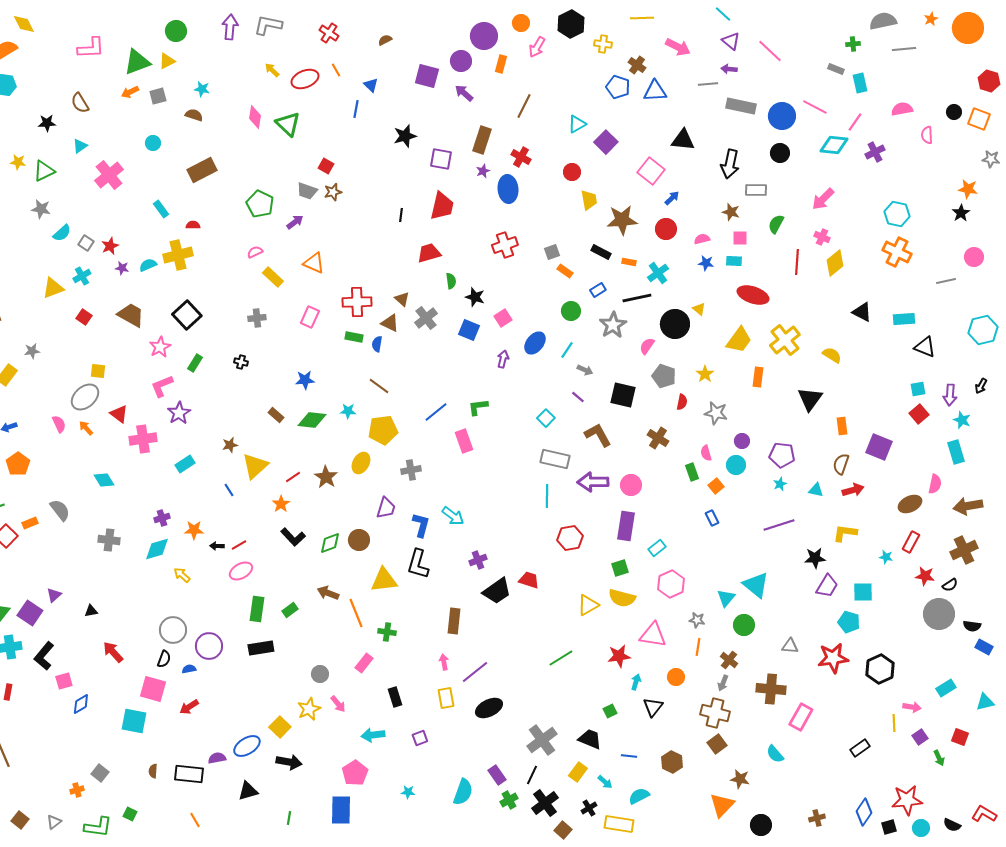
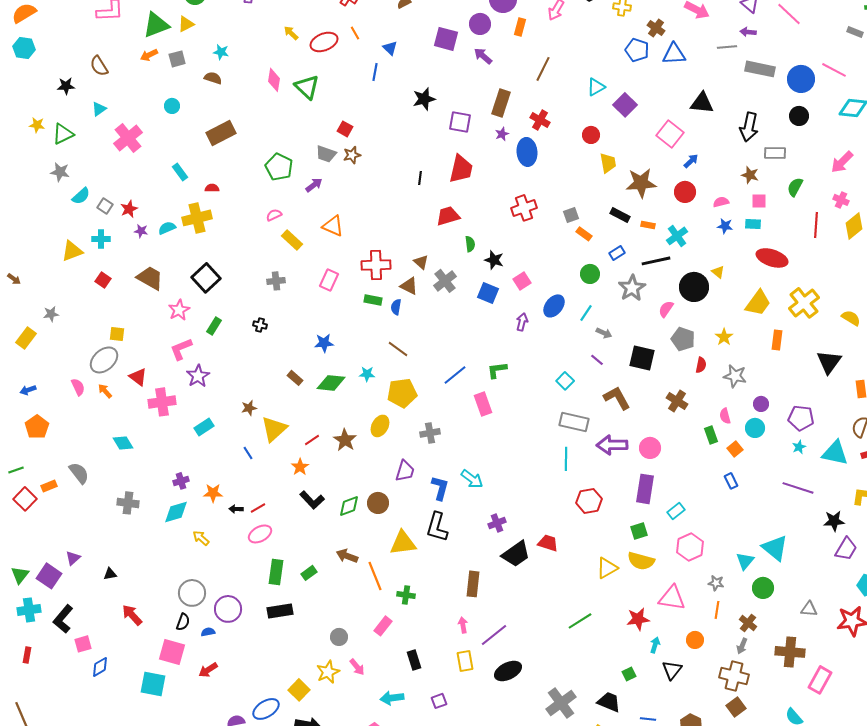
cyan cross: (82, 276) -> (101, 239), turned 30
cyan triangle: (816, 490) -> (835, 453), size x1.8
purple line: (779, 525) -> (798, 488), turned 36

